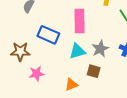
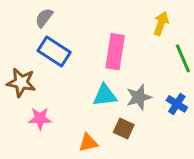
blue rectangle: (48, 35) -> (54, 52), moved

